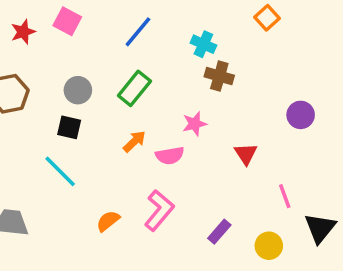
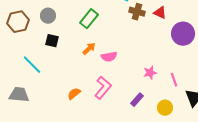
gray circle: (78, 90) -> (48, 16), moved
purple circle: (301, 115) -> (183, 34), size x1.5
pink star: (195, 124) -> (150, 73), moved
red triangle: (246, 154) -> (160, 13), moved, turned -32
cyan line: (60, 171) -> (32, 65), moved

